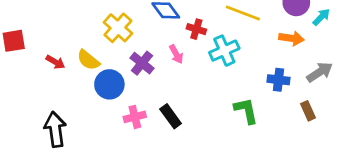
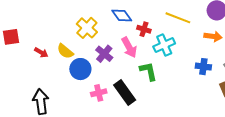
pink arrow: (176, 54) -> (129, 47), size x1.5
green L-shape: (246, 111) -> (148, 71), moved
black rectangle: (171, 116) -> (125, 92), size x1.4

